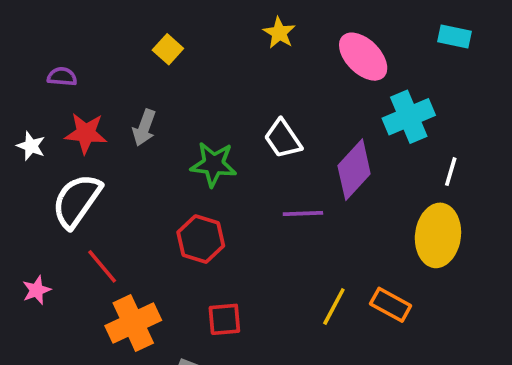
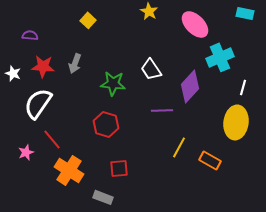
pink star: (37, 290) -> (26, 152), moved
yellow line: (334, 307) -> (179, 147), moved
orange cross: (133, 323) -> (69, 170), turned -32

